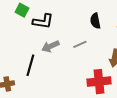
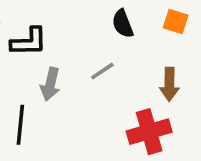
gray arrow: (50, 46) -> (50, 84), turned -42

